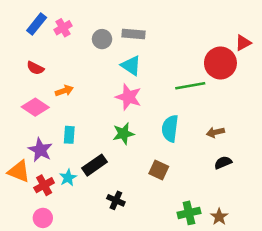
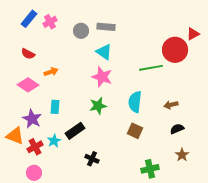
brown square: (159, 170) -> (135, 131), moved
brown star: (219, 217) -> (182, 155), moved

